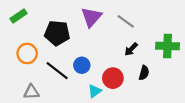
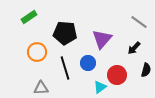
purple triangle: (91, 17) -> (102, 39), moved
gray line: (126, 21) -> (139, 22), moved
black line: (57, 71) -> (65, 68), turned 35

